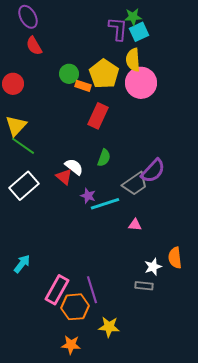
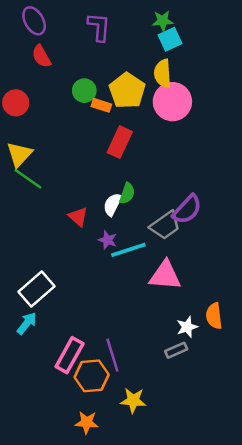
purple L-shape: (118, 29) -> (99, 27), moved
white semicircle: (74, 167) -> (112, 204), moved, turned -102
white rectangle: (24, 186) -> (37, 289), moved
pink triangle: (135, 225) -> (165, 276), size x2.0
gray rectangle: (144, 286) -> (176, 350), turned -30

